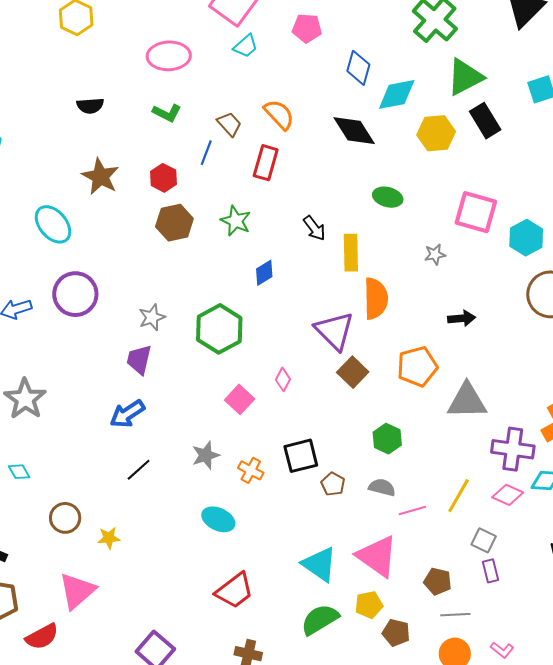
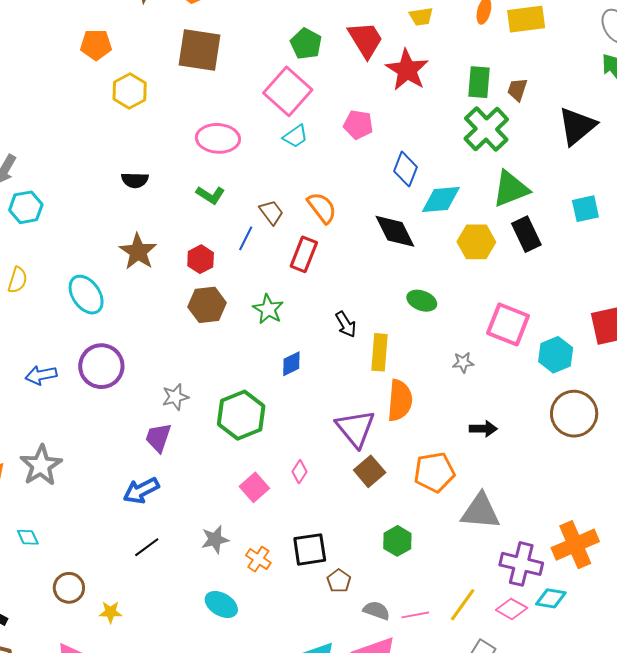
gray semicircle: (382, 487) -> (376, 610), moved

